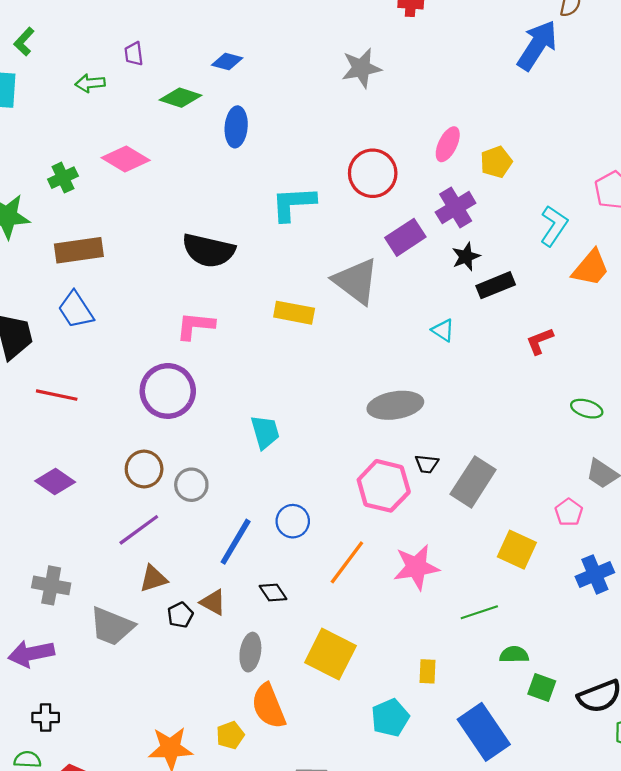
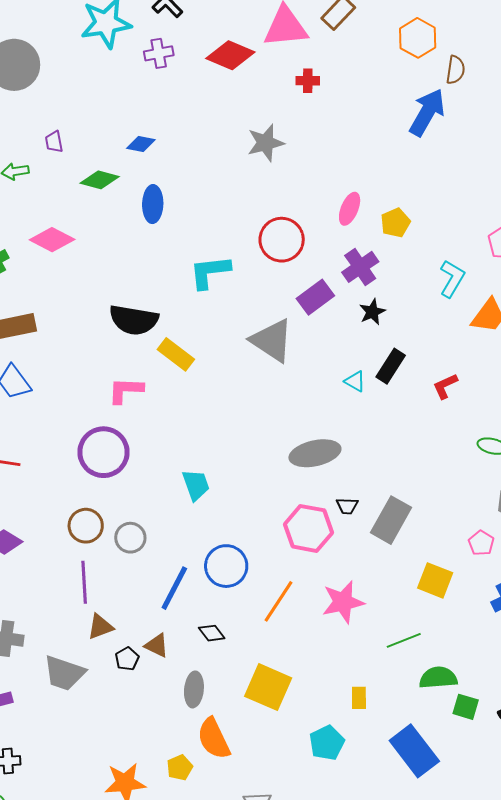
black rectangle: (496, 285) -> (391, 366), moved, turned -32
yellow rectangle: (294, 313) -> (176, 354), moved, turned 30
blue circle: (293, 521) -> (226, 566), size x1.4
purple line: (139, 530) -> (84, 582), turned -54
green semicircle: (514, 655) -> (438, 678), size x1.4

